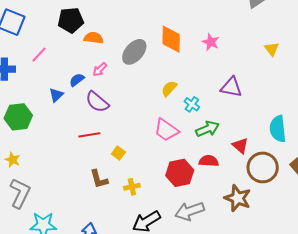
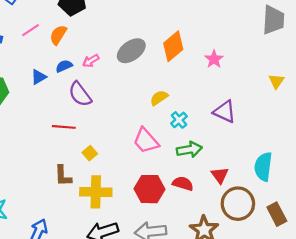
orange semicircle: (94, 38) -> (58, 35), moved, turned -78
orange diamond: (171, 39) -> (173, 46), turned 36
yellow cross: (132, 187) -> (96, 192), size x1.8

